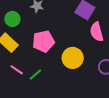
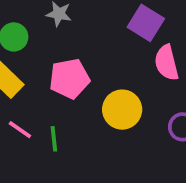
green line: (35, 75) -> (54, 139), turned -56

